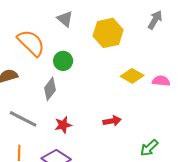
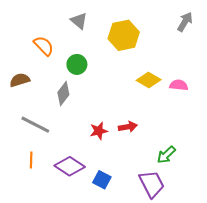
gray arrow: (155, 20) -> (185, 22), moved
orange semicircle: (31, 43) -> (44, 46), size x0.7
red star: (63, 125) -> (99, 131), moved

